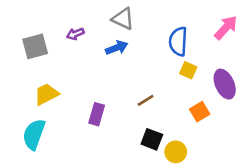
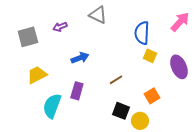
blue arrow: (117, 48) -> (80, 58), moved
orange square: (200, 112) -> (152, 96), moved
cyan semicircle: (34, 134) -> (52, 106), moved

